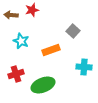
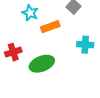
cyan star: (21, 41) -> (30, 13), moved

